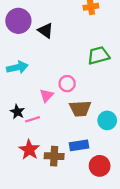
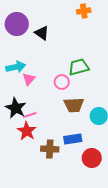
green trapezoid: (99, 55) -> (79, 67), moved
pink triangle: (47, 96) -> (29, 79), moved
black star: (17, 112) -> (16, 108), size x1.5
red star: (29, 150) -> (27, 131), moved

